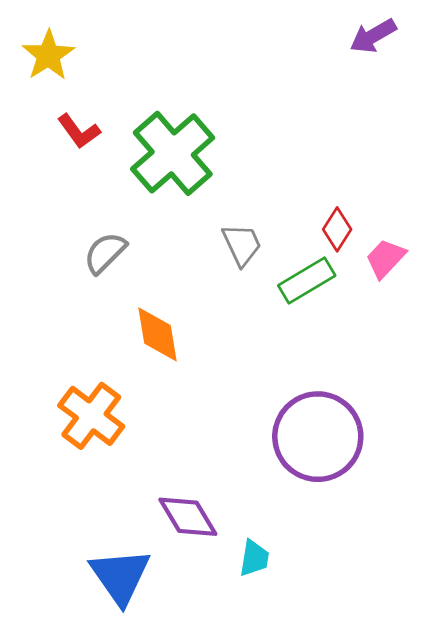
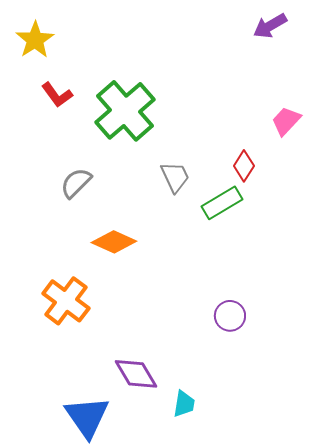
pink trapezoid: (385, 258) -> (286, 121), moved
orange diamond: (158, 334) -> (114, 242), turned -57
purple circle: (318, 437) -> (230, 316), size x0.5

